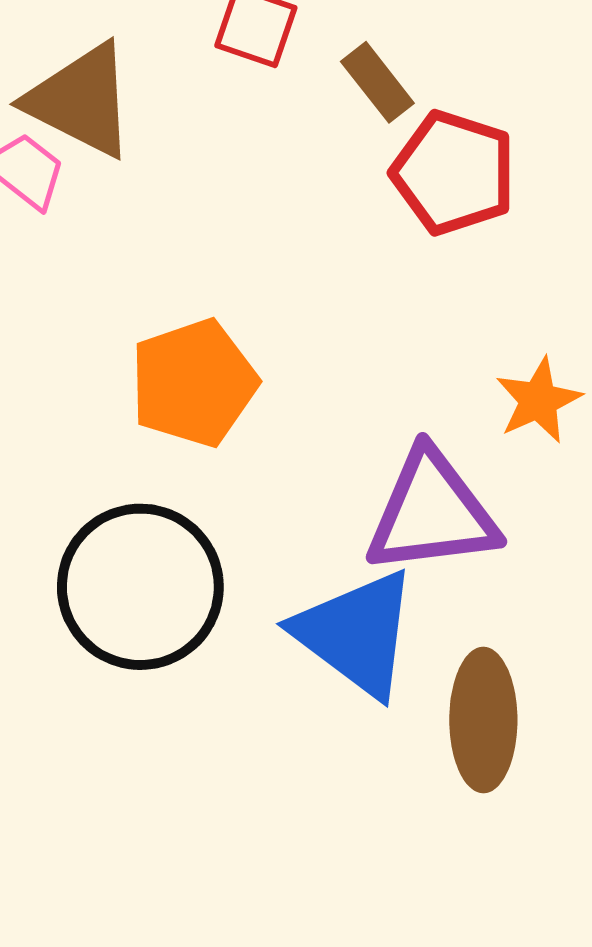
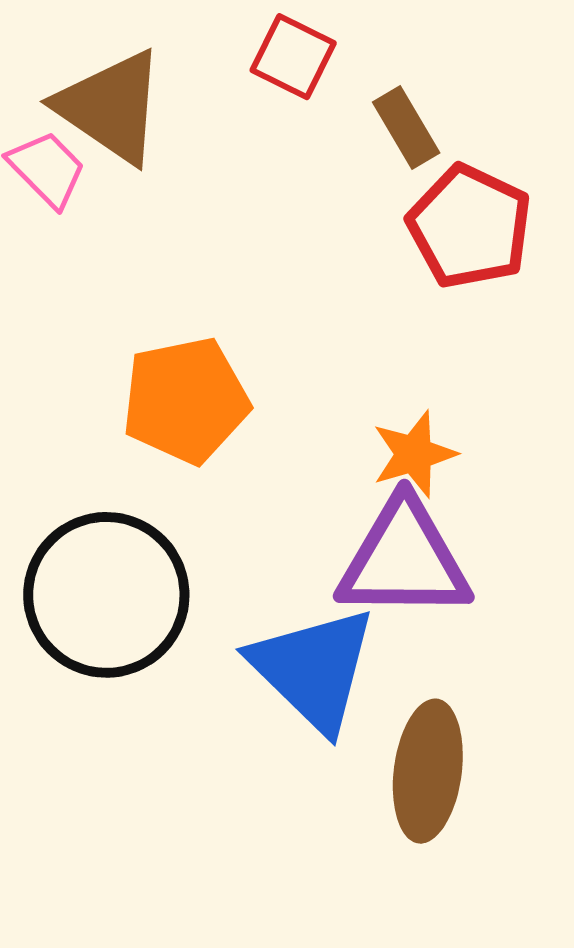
orange star: (538, 400) -> (414, 454), moved

